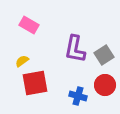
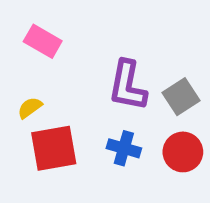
blue cross: (78, 96) -> (124, 148), moved

